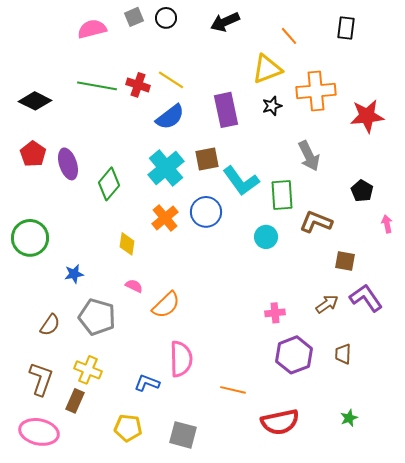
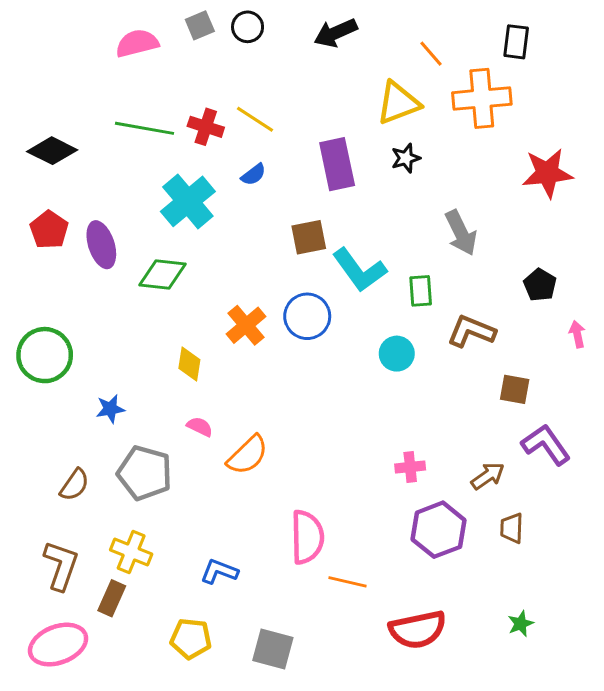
orange cross: (316, 91) -> (482, 98), moved
blue semicircle: (170, 117) -> (254, 175), size x0.6
cyan cross: (166, 168) -> (188, 201), moved
green diamond: (109, 184) -> (162, 275), turned 56
green rectangle: (282, 195) -> (421, 291), size x0.7
brown arrow: (327, 304) -> (488, 476), moved
pink semicircle: (181, 359) -> (307, 537), moved
pink ellipse: (39, 432) -> (58, 645), turned -33

